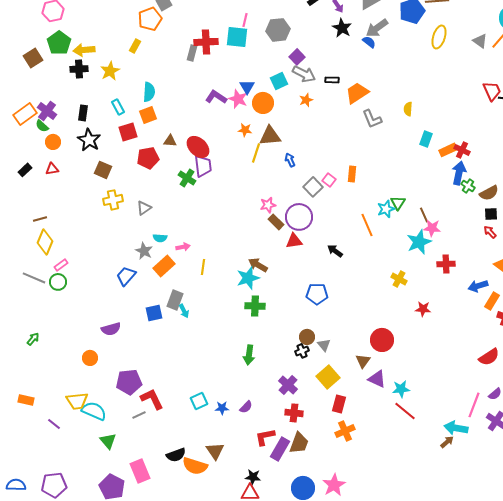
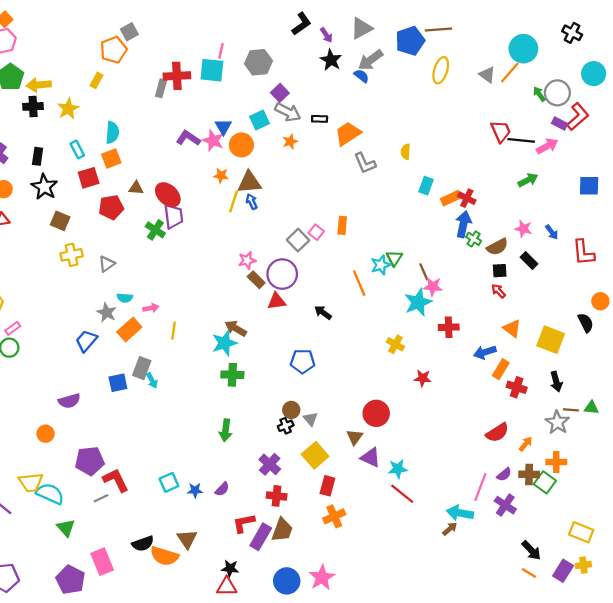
blue arrow: (290, 160) -> (252, 202), moved

